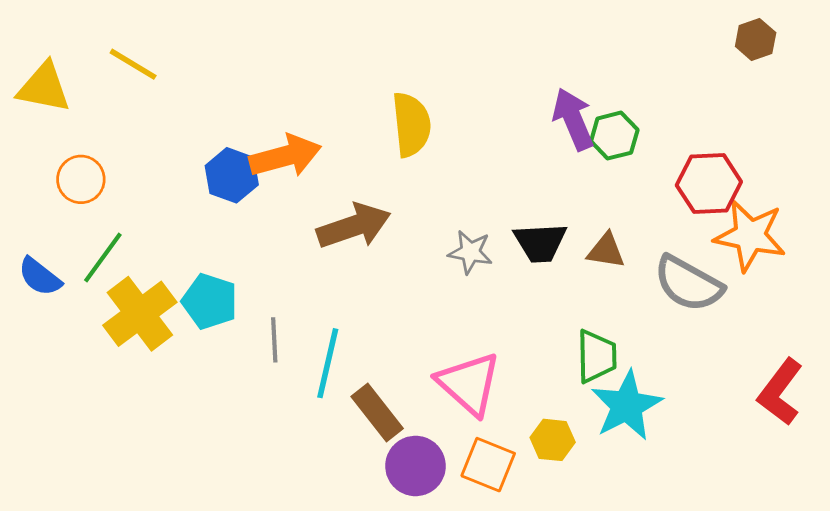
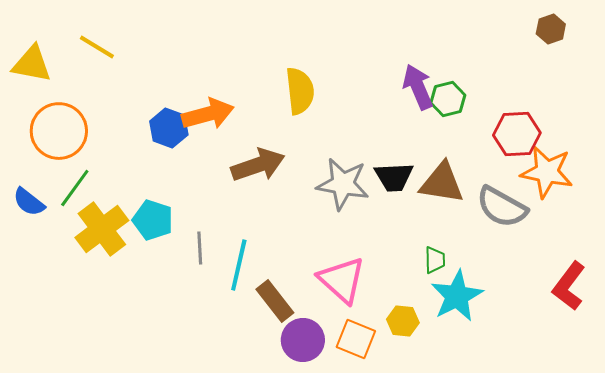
orange circle: (81, 179) -> (59, 131), size x1.6
brown triangle: (606, 251) -> (442, 183), size x1.6
gray star: (470, 252) -> (343, 184), size x1.6
green trapezoid: (596, 356) -> (435, 260), size x0.7

